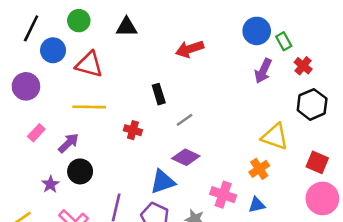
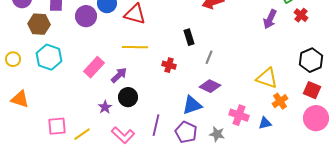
purple circle: (26, 86) -> (86, 16), moved
black hexagon: (312, 104) -> (311, 60), moved
gray line: (184, 120) -> (209, 57), turned -32
pink rectangle: (36, 133) -> (94, 67), size x1.5
yellow triangle: (275, 137) -> (267, 78), moved
orange cross: (259, 169) -> (280, 101), moved

